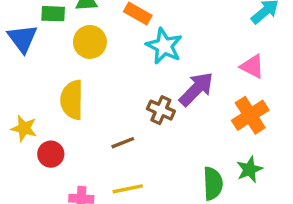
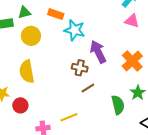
pink triangle: (252, 66) -> (132, 21), moved
purple arrow: (196, 89) -> (98, 52), turned -60
brown line: (123, 143) -> (88, 88), moved

